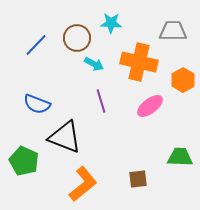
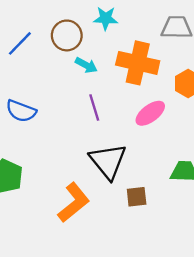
black triangle: (65, 137) -> (108, 161), moved, turned 30

